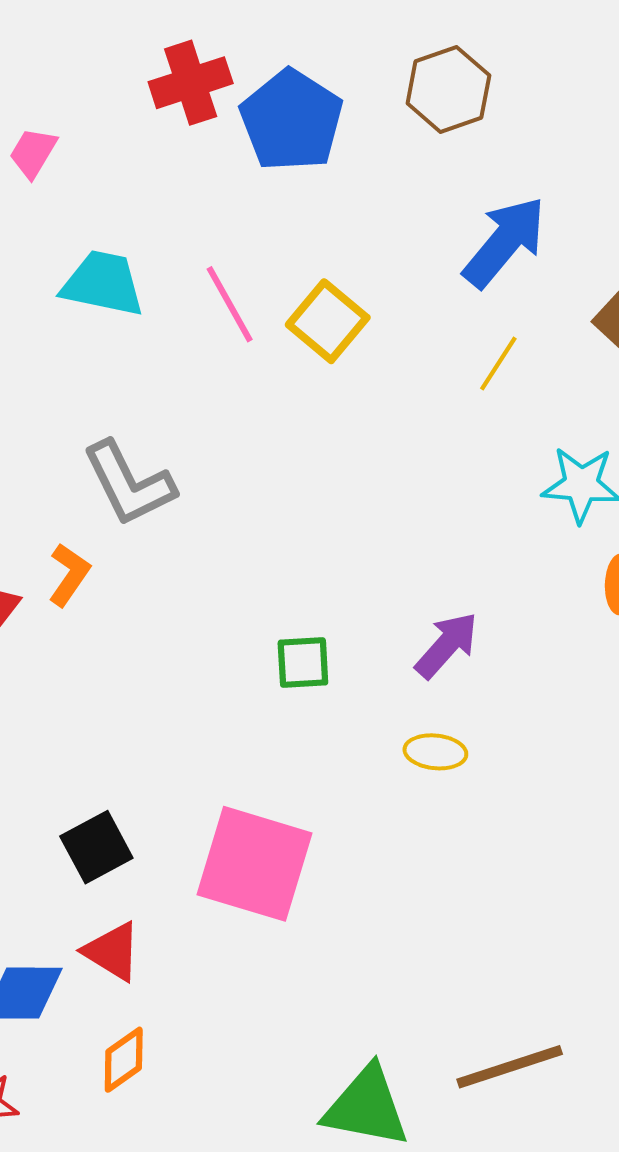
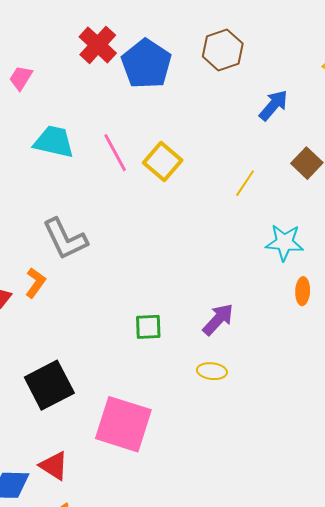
red cross: (191, 83) -> (98, 45), turned -30
blue arrow: (504, 242) -> (273, 105), moved, size x0.7
black square: (96, 847) -> (49, 385), moved, size x1.4

